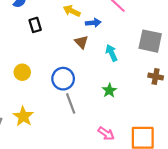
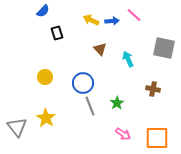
blue arrow: (93, 23) -> (112, 21), moved
brown cross: (156, 77) -> (153, 89), moved
green star: (109, 91) -> (117, 103), moved

